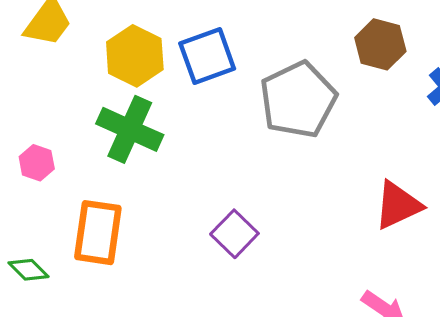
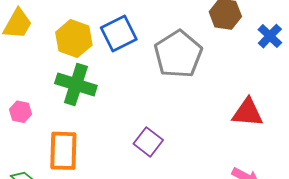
red triangle: (398, 205) -> (248, 113), turned 36

